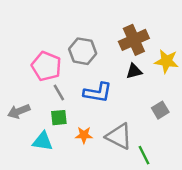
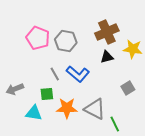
pink pentagon: (46, 66) -> (38, 38), moved
gray line: (59, 93) -> (55, 74), moved
blue L-shape: (98, 93) -> (78, 74), turned 30
orange star: (84, 135) -> (67, 108), size x1.5

